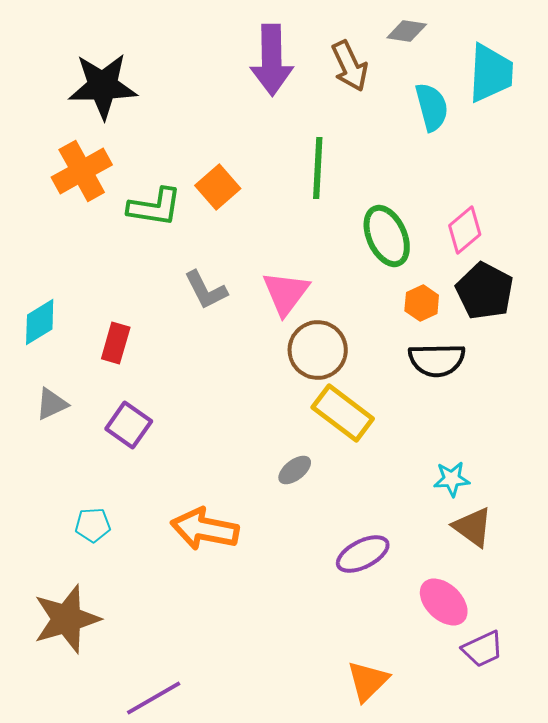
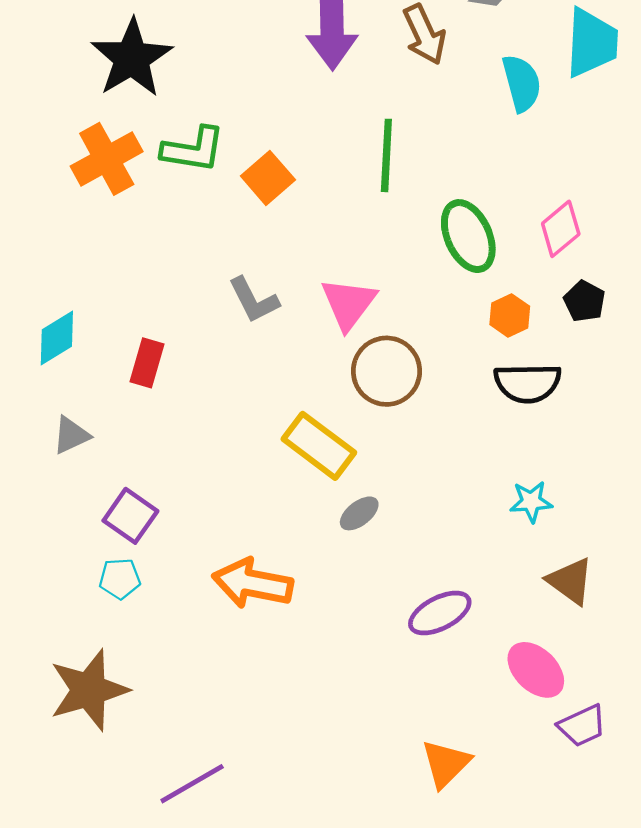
black star: (103, 86) -> (132, 58), turned -30
green L-shape: (155, 207) -> (193, 149), moved
black pentagon: (485, 291) -> (584, 301), size x0.6
yellow rectangle: (343, 413) -> (319, 446), moved
purple square: (129, 425) -> (130, 516), moved
cyan star: (452, 479) -> (531, 502), moved

